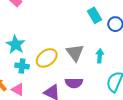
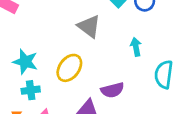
gray triangle: (75, 53) -> (89, 26), moved
cyan cross: (22, 66) -> (31, 90), moved

